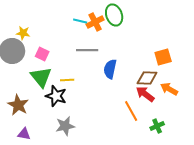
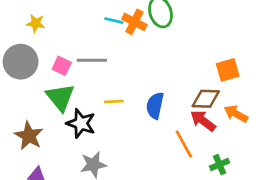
orange cross: (95, 22) -> (134, 22), turned -36
yellow star: (23, 33) -> (36, 23), moved
gray line: (87, 50) -> (92, 60), moved
blue semicircle: (110, 69) -> (155, 106), moved
yellow line: (67, 80) -> (114, 101), moved

